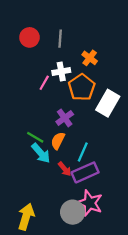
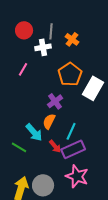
orange cross: (90, 58) -> (72, 39), moved
white cross: (61, 71) -> (43, 47), moved
pink line: (44, 83) -> (23, 69), moved
green line: (35, 137) -> (19, 147), moved
gray circle: (73, 212) -> (43, 185), moved

